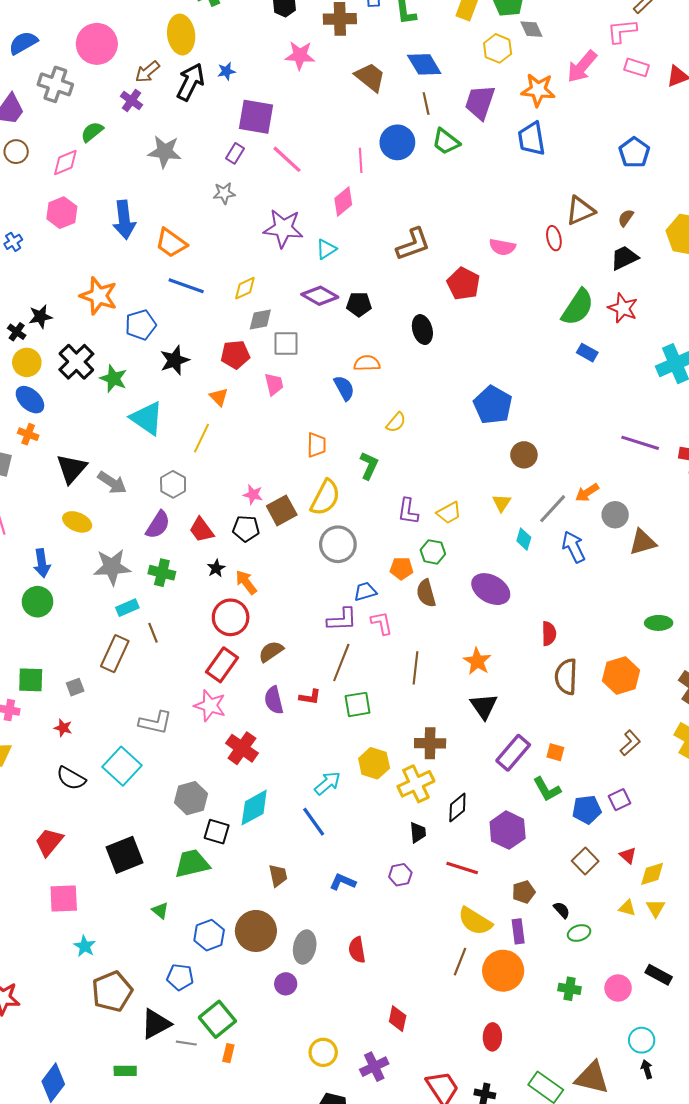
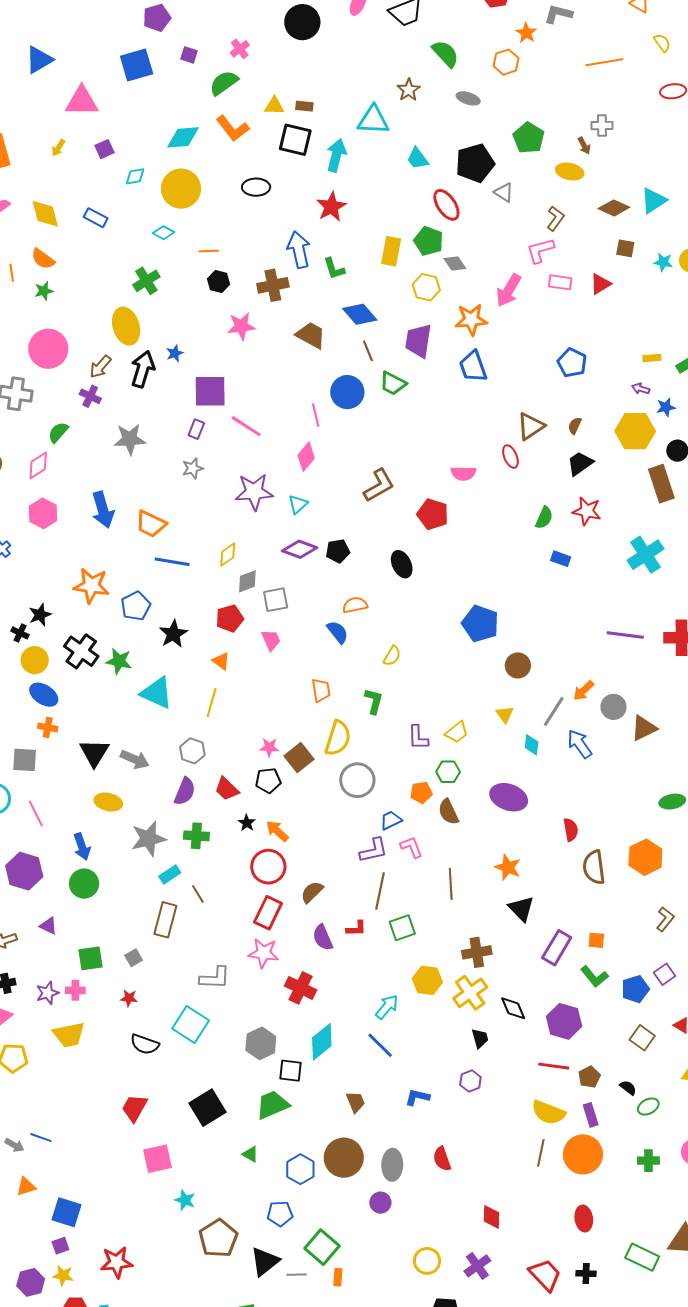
green semicircle: (578, 307) -> (544, 518), size x0.6
black diamond: (457, 808) -> (513, 1008), turned -64
red line: (462, 868) -> (554, 1066), moved

